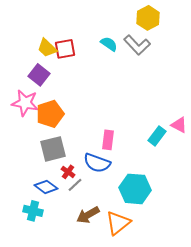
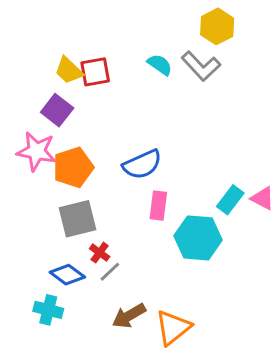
pink triangle: (179, 125) -> (263, 198), moved
blue semicircle: (97, 163) -> (142, 164), moved, turned -44
cyan hexagon: (135, 189) -> (198, 238), moved

